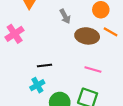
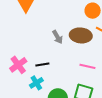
gray arrow: (65, 16) -> (57, 37), moved
pink cross: (15, 34) -> (18, 65), moved

